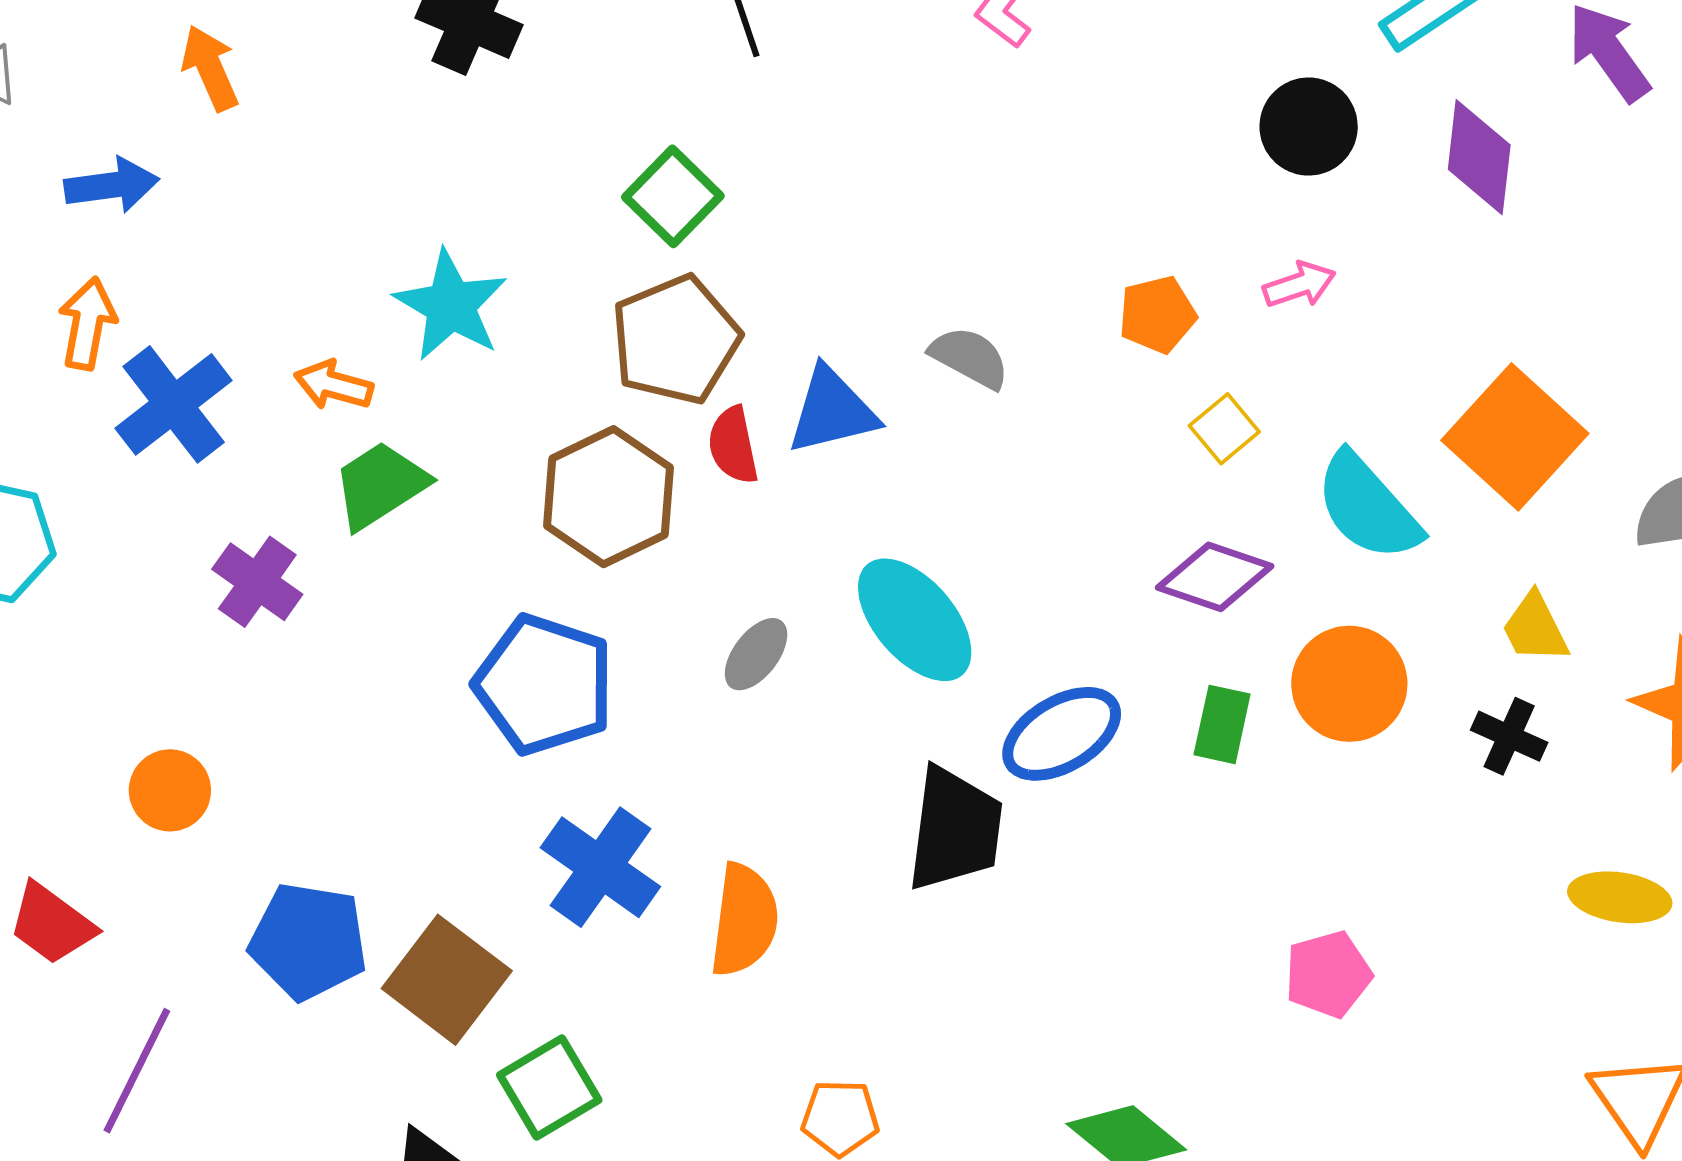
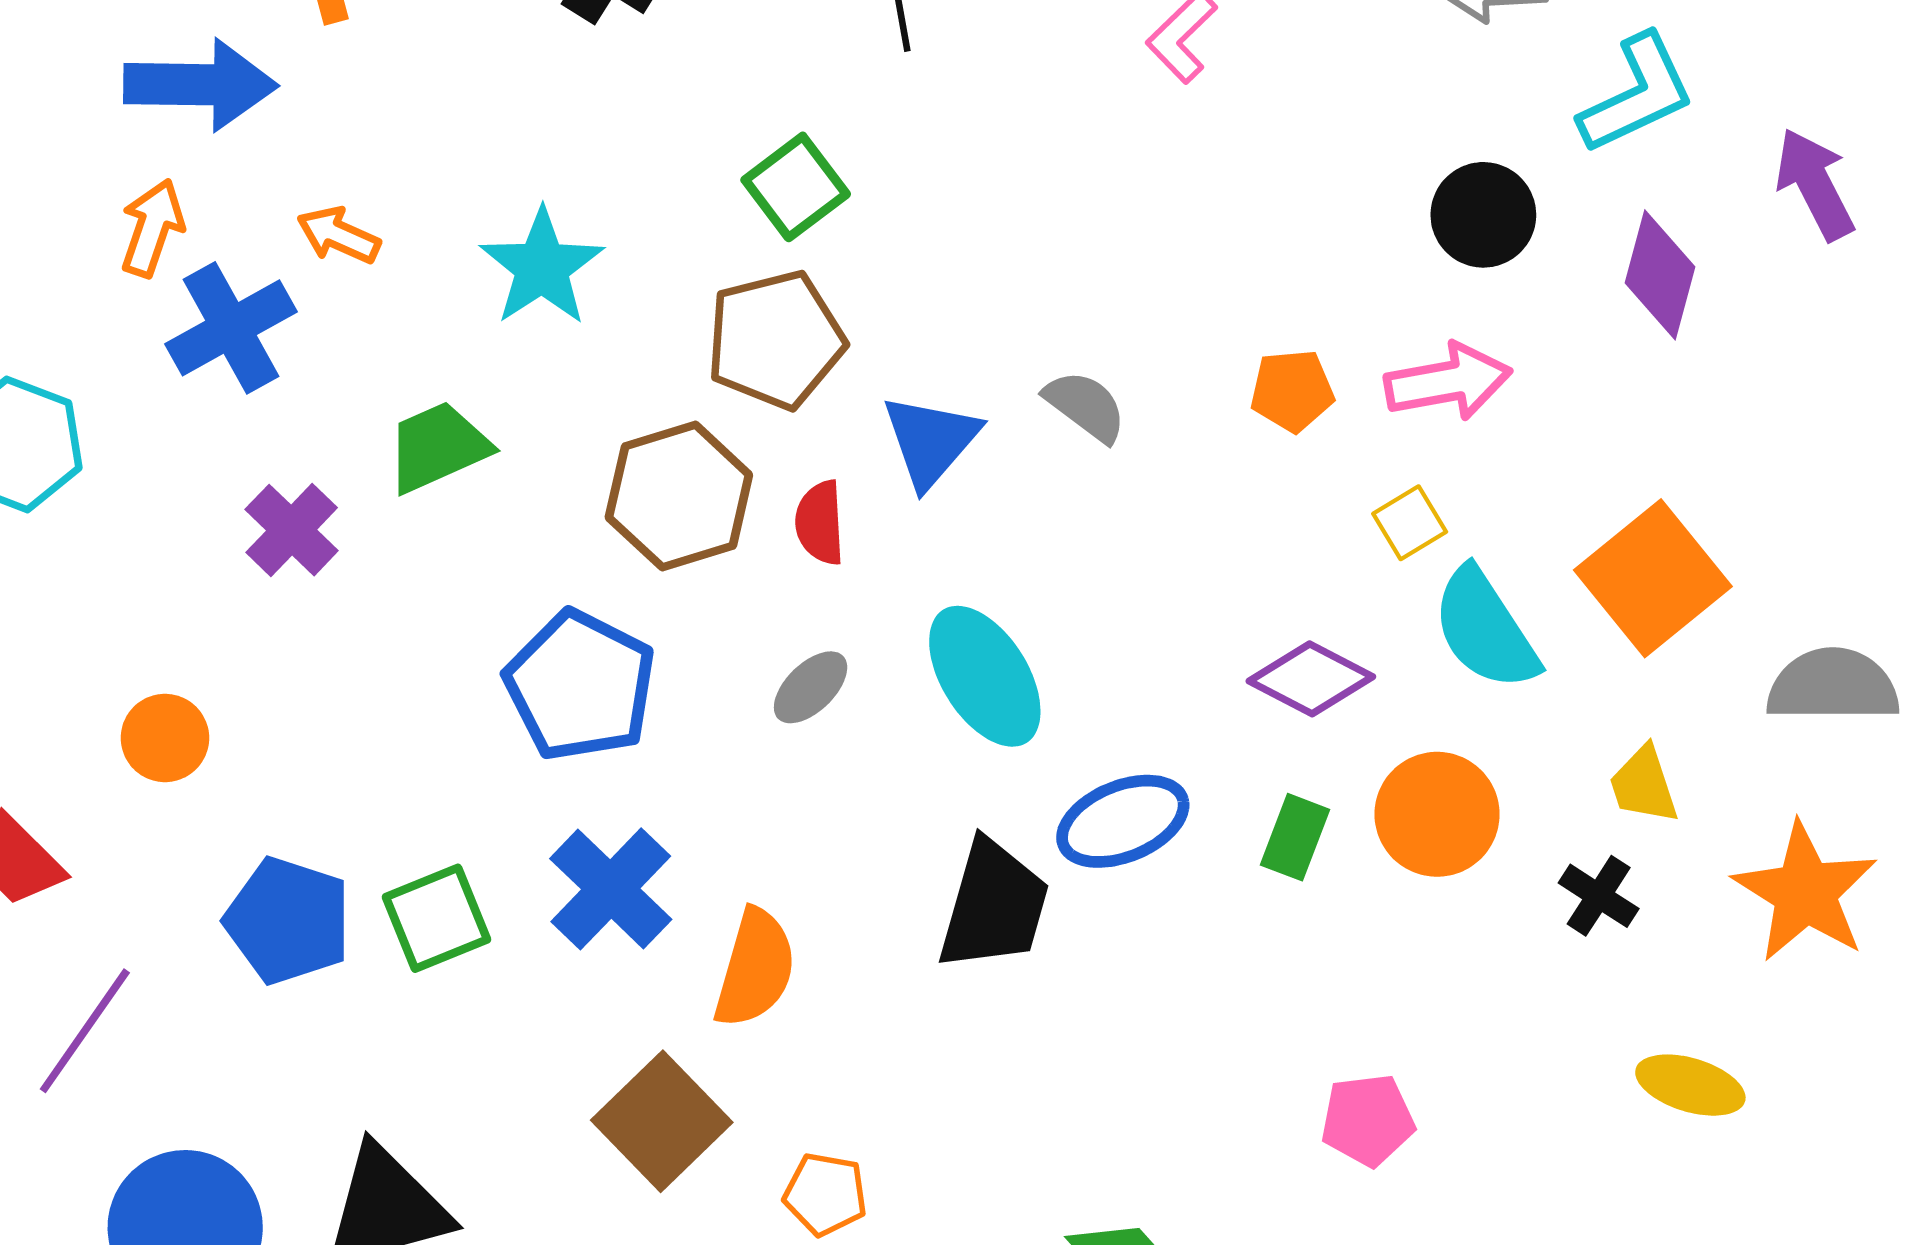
blue arrow: (112, 185) -> (200, 85), size x1.5
pink arrow: (1299, 285) -> (1448, 382), size x1.6
orange arrow: (333, 385) -> (338, 235), moved
blue triangle: (832, 411) -> (931, 441), turned -44
yellow square: (1224, 429) -> (1410, 523), moved
red semicircle: (733, 445) -> (820, 523), moved
brown square: (447, 980) -> (662, 1121), moved
green square: (549, 1087) -> (436, 918), moved

